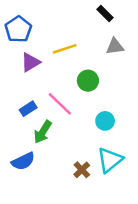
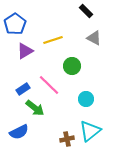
gray triangle: (115, 46) -> (94, 38), turned 35
green arrow: (43, 132) -> (35, 108), turned -84
brown cross: (82, 170) -> (67, 139), turned 32

